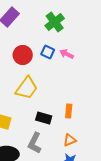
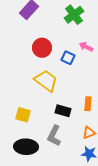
blue square: (48, 52) -> (68, 58), moved
yellow trapezoid: (27, 88) -> (46, 81), turned -90

